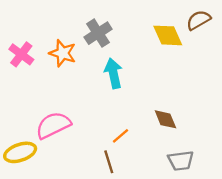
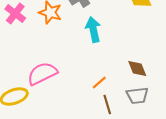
gray trapezoid: (181, 161) -> (137, 96), moved
brown line: (109, 162) -> (107, 104), moved

